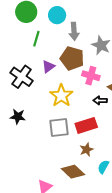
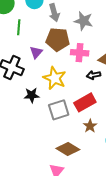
black star: (18, 117) -> (32, 95), moved
brown diamond: (73, 172) -> (68, 149), moved

